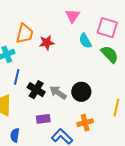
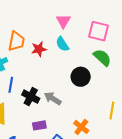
cyan semicircle: (85, 41) -> (62, 44), moved
black circle: (81, 92) -> (81, 77), moved
orange cross: (85, 123) -> (81, 127), turned -35

